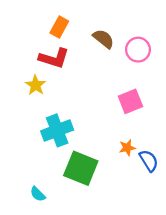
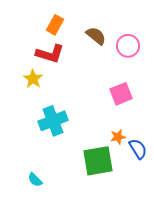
green square: (81, 168) -> (98, 161), moved, turned -32

